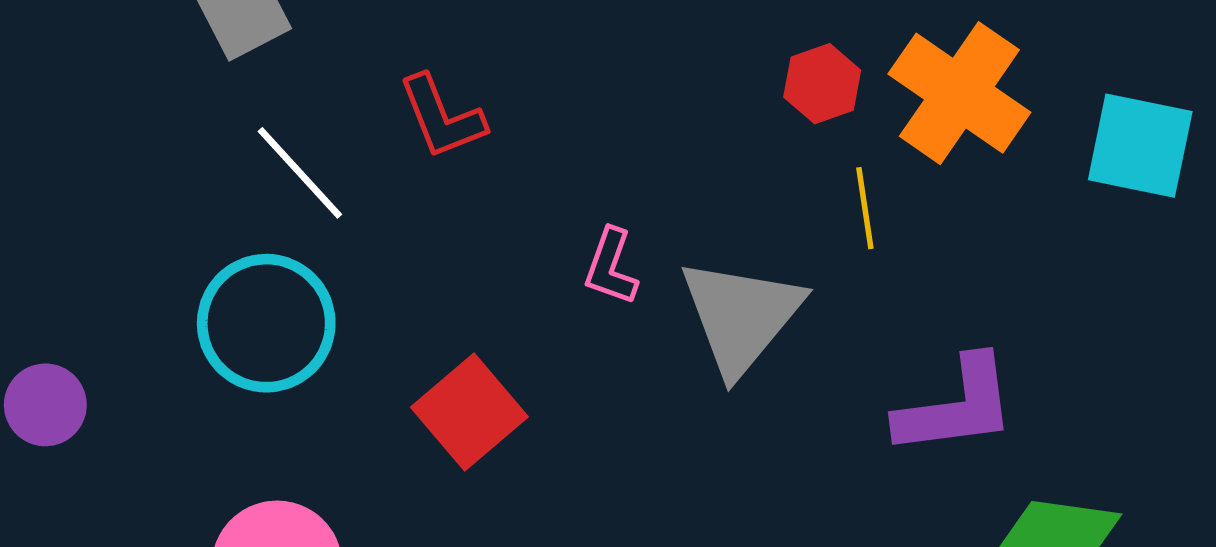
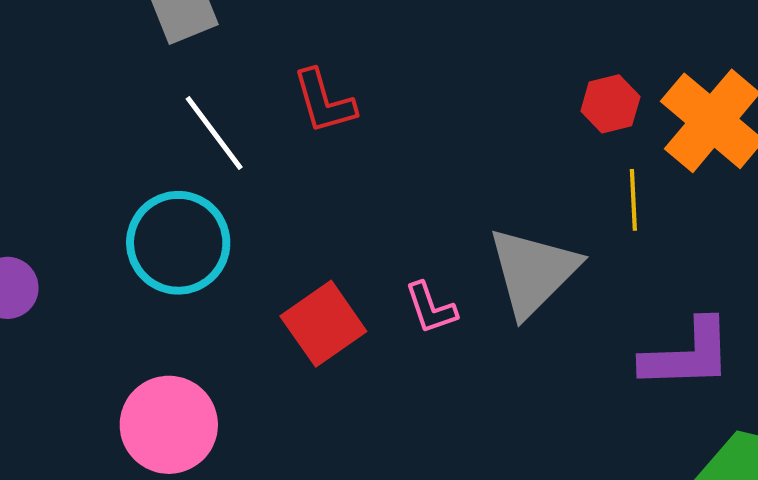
pink L-shape: (611, 267) -> (431, 308), moved, turned -44

